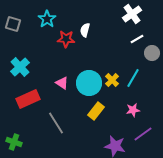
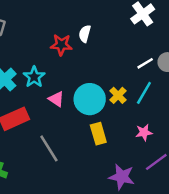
cyan star: (47, 19) -> (34, 77), moved
white line: (137, 39) -> (145, 63), moved
yellow rectangle: (96, 111) -> (98, 134), turned -54

